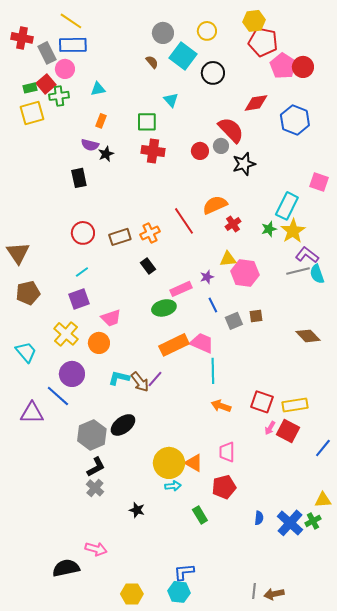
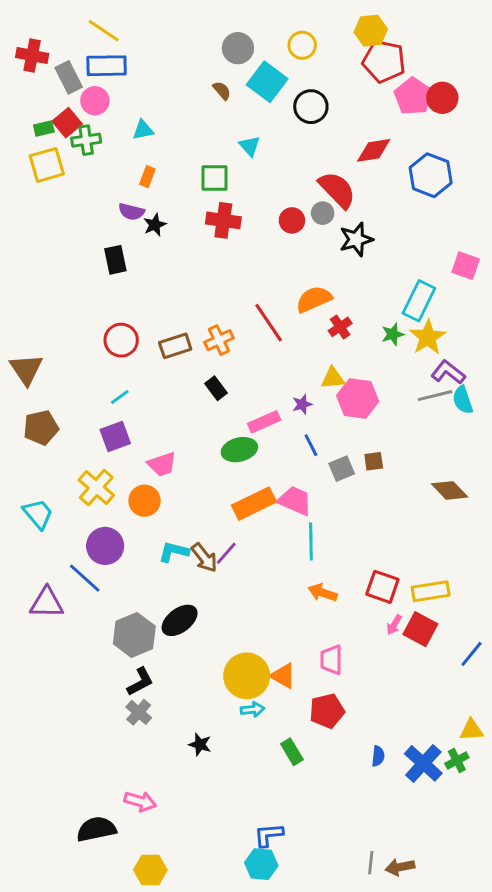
yellow hexagon: (132, 594) -> (150, 870), moved

